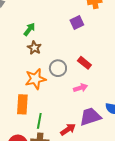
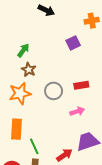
red rectangle: (84, 63) -> (81, 85), turned -48
orange star: (35, 79) -> (20, 93), moved
green line: (39, 121) -> (34, 146), turned -35

